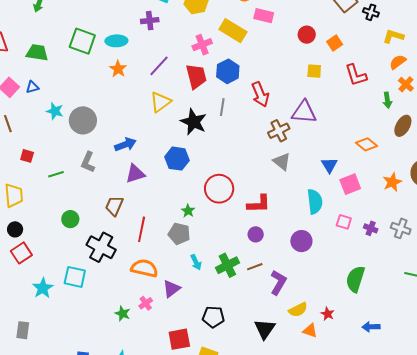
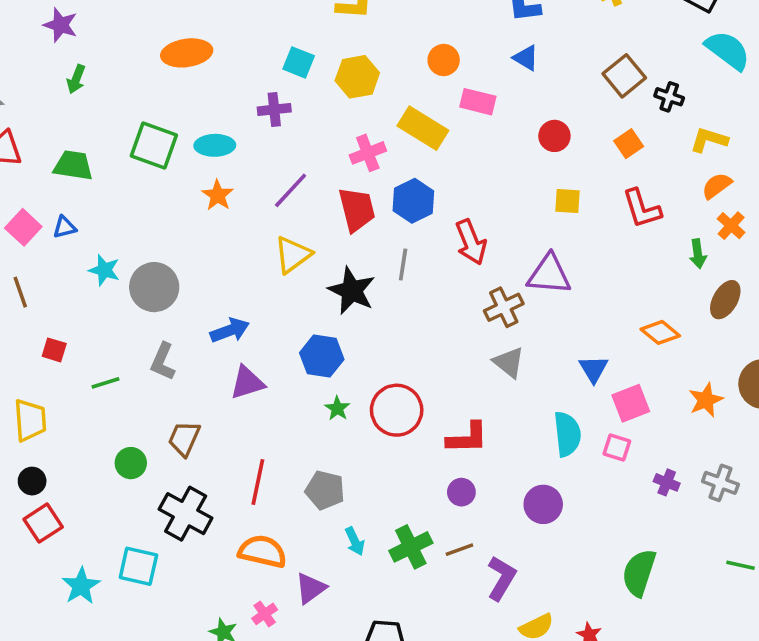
orange square: (335, 43) -> (629, 144), moved
brown trapezoid: (114, 206) -> (184, 438), moved
green star: (188, 211) -> (337, 408), moved
pink square: (344, 222) -> (617, 447), moved

